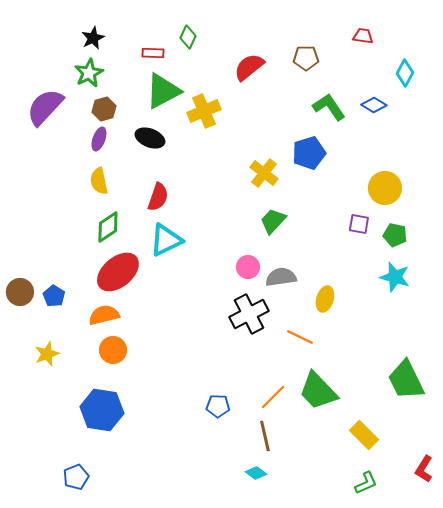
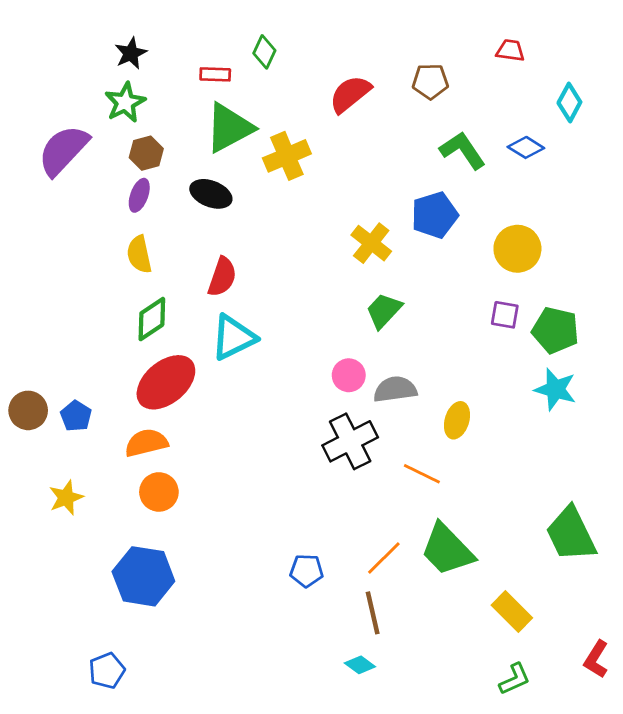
yellow circle: (385, 188) -> (517, 249), moved
green pentagon: (395, 235) -> (555, 330), size x1.4

